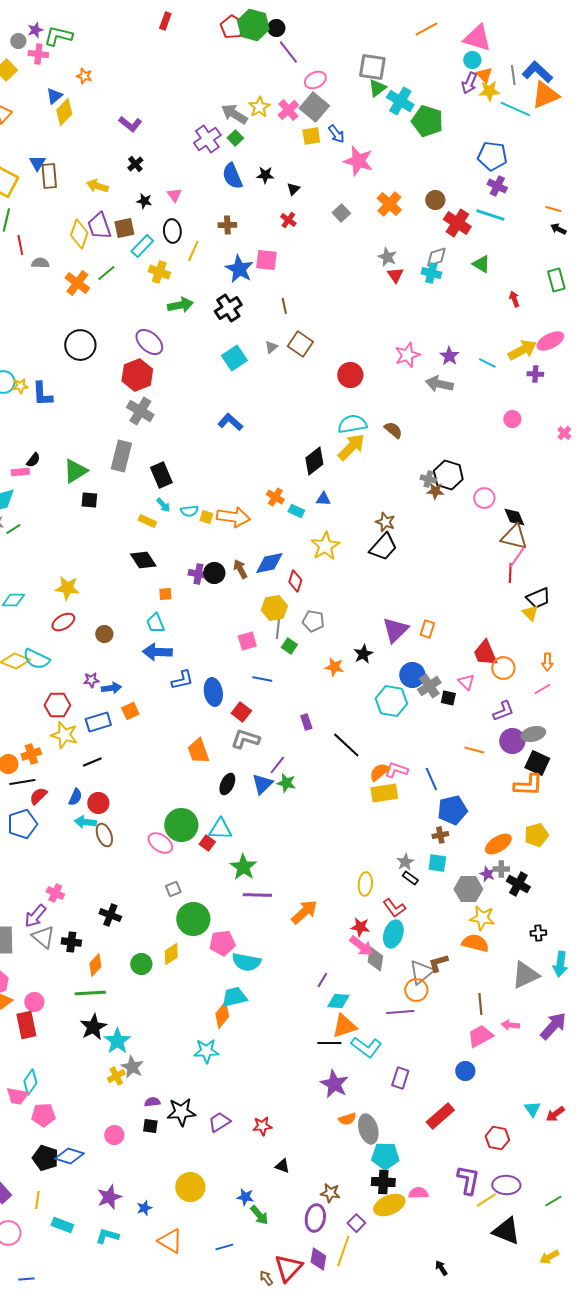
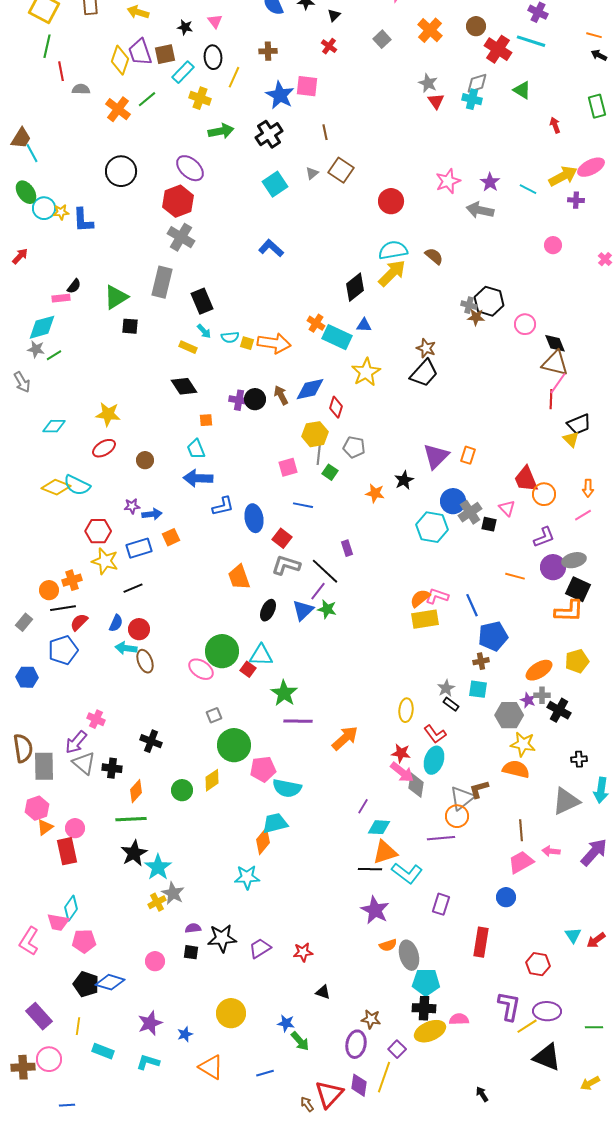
cyan rectangle: (296, 511) -> (337, 337), size x1.8
black line: (346, 745) -> (325, 571), moved
red rectangle: (440, 1116) -> (481, 942), turned -40
green line: (553, 1201) -> (594, 1027), turned 30

